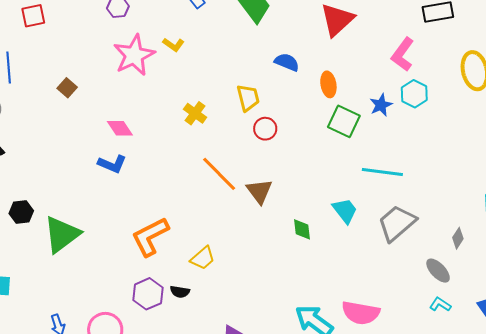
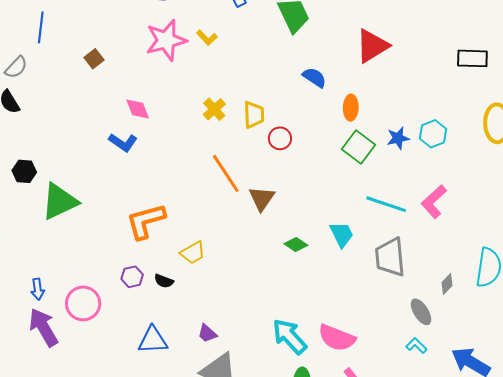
pink L-shape: (403, 54) -> (434, 202), moved
yellow trapezoid: (248, 98) -> (254, 115), moved
gray trapezoid: (397, 223) -> (390, 257), turned -66
green diamond: (302, 229) -> (296, 244), turned -60
purple hexagon: (148, 294) -> (132, 277), size x0.7

